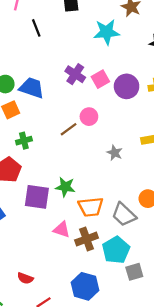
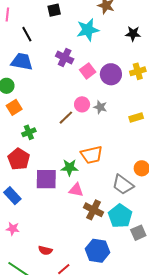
purple cross: (75, 74) -> (65, 58), moved
blue trapezoid: (32, 88) -> (22, 62), moved
gray star: (115, 153) -> (100, 107), moved
orange trapezoid: (91, 207) -> (92, 155), moved
pink triangle: (62, 229) -> (76, 190), moved
brown cross: (87, 239) -> (94, 210), turned -36

